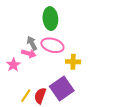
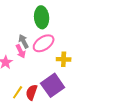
pink ellipse: (52, 45) -> (44, 43), turned -50
pink arrow: (29, 54) -> (21, 51), turned 48

